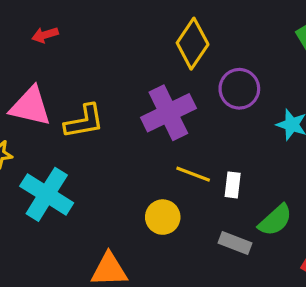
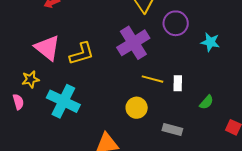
pink triangle: (30, 106) -> (47, 48), turned 32
green semicircle: (275, 220) -> (206, 102), size x0.7
gray rectangle: (235, 243) -> (172, 129), moved

